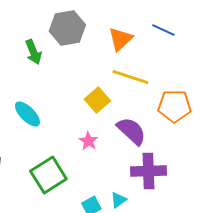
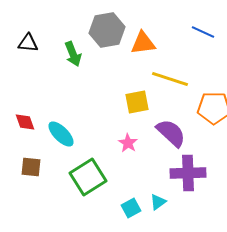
orange triangle: (120, 39) -> (143, 43), moved, turned 36
yellow square: (97, 100) -> (137, 102), turned 30
cyan ellipse: (27, 114) -> (61, 134), moved

